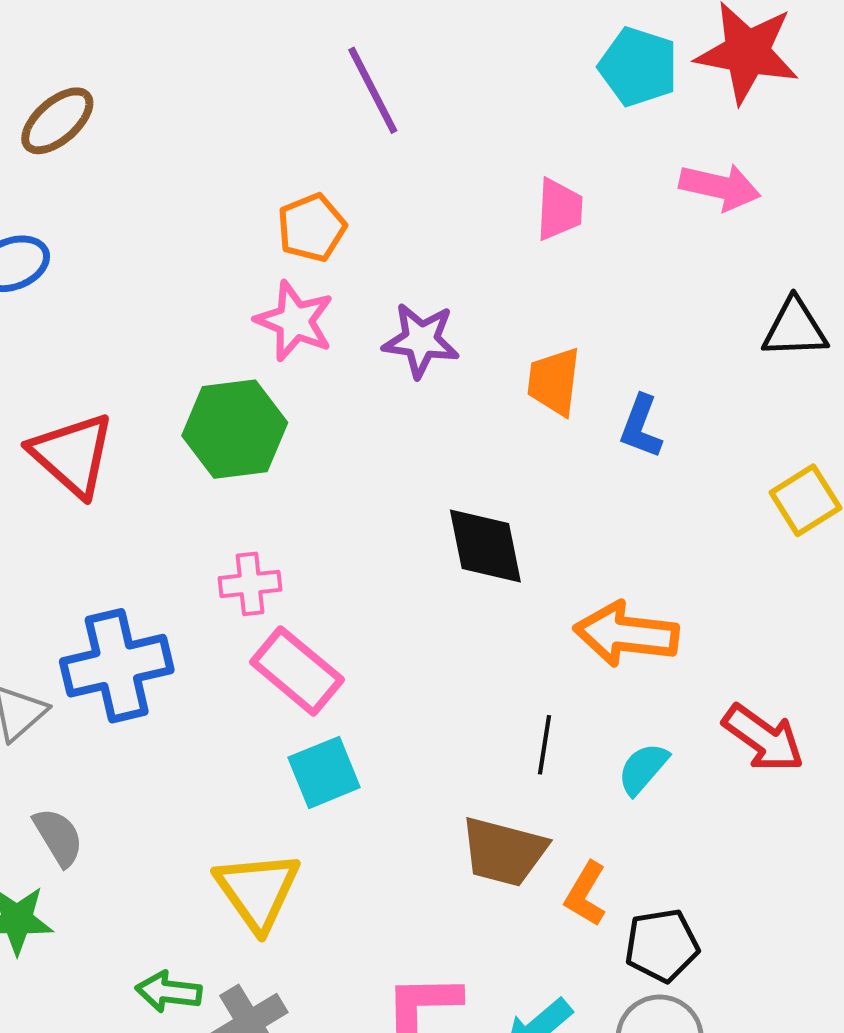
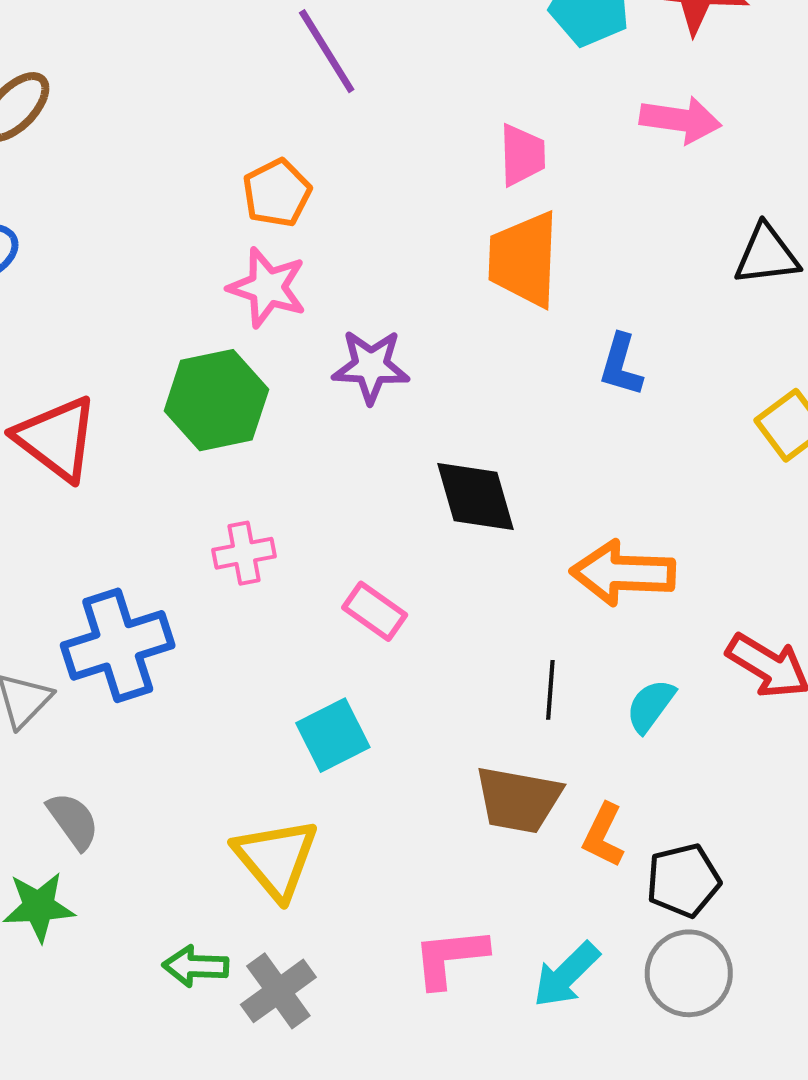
purple star: (421, 340) -> (371, 366), moved
orange trapezoid: (554, 381) -> (524, 259), moved, size x1.4
pink rectangle: (297, 671) -> (375, 611), moved, size x0.7

